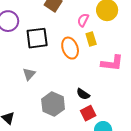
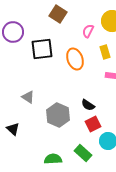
yellow rectangle: (91, 39) -> (105, 52), moved
gray triangle: (29, 74) -> (28, 97), moved, turned -40

